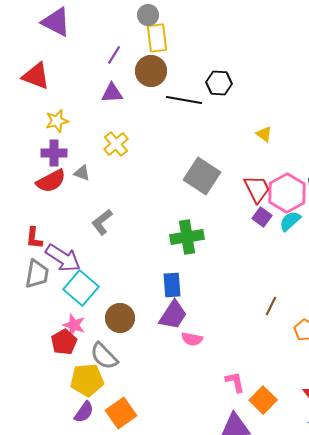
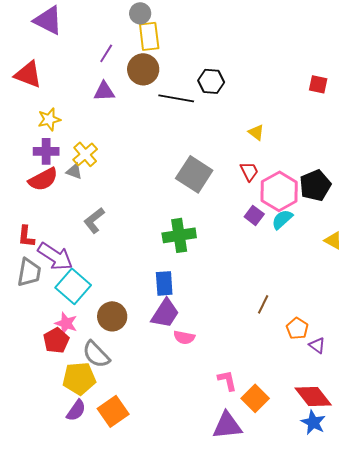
yellow cross: (116, 144) -> (85, 154), moved
red trapezoid: (257, 189) -> (249, 171), moved, size x0.7

